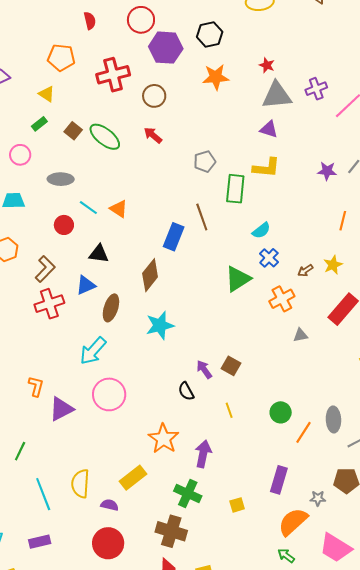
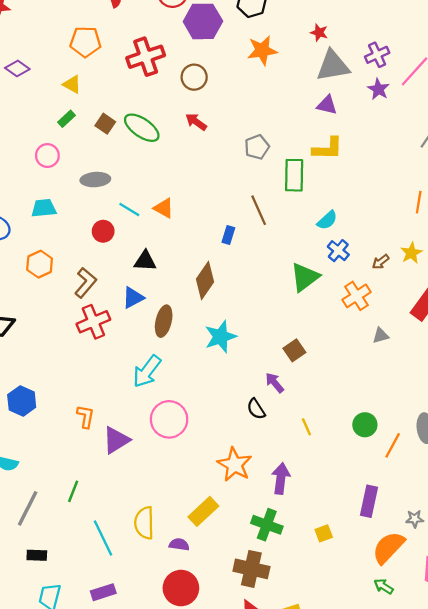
purple star: (327, 171) -> (378, 89), moved, turned 30
blue rectangle: (174, 237) -> (228, 235), size x0.6
brown square: (231, 366) -> (294, 350), moved, turned 30

